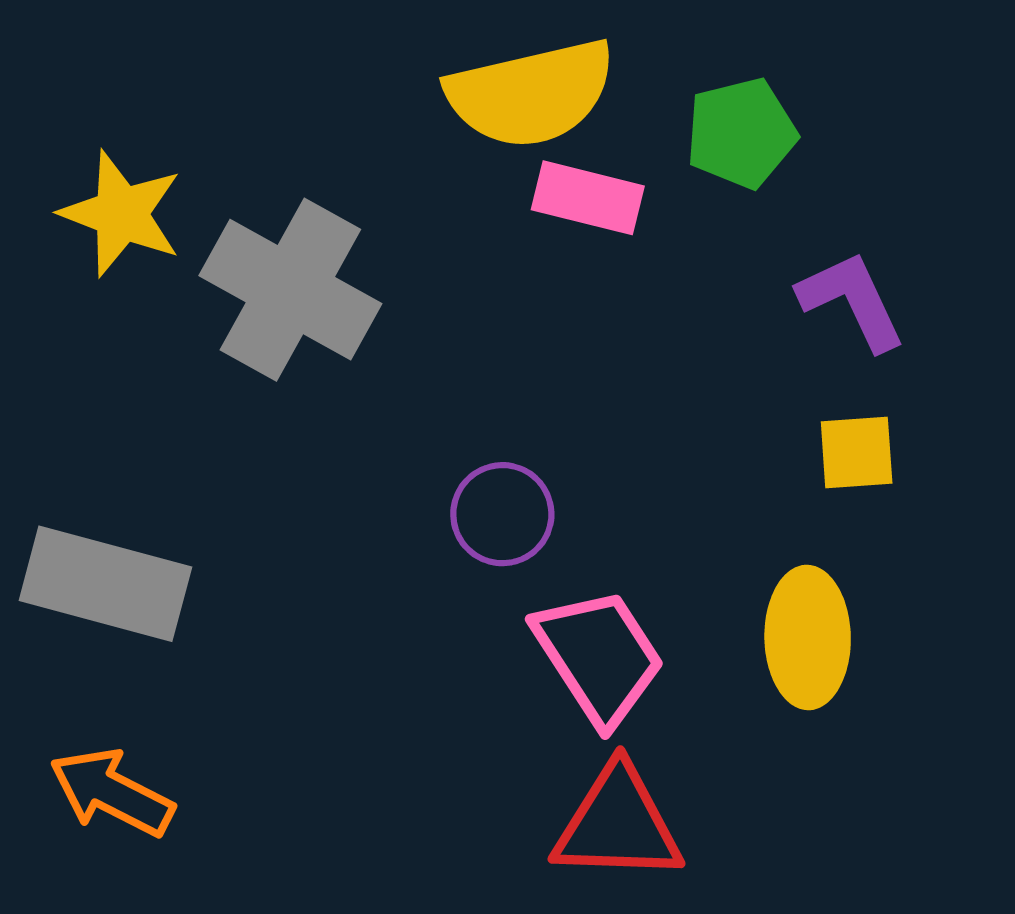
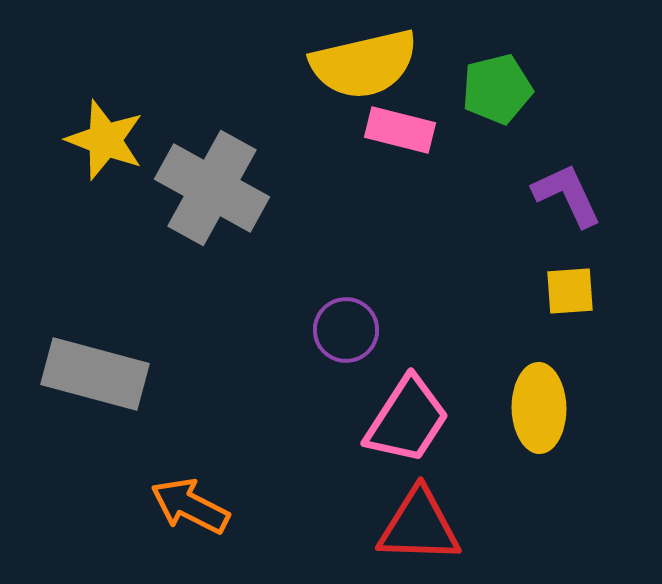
pink trapezoid: (599, 656) -> (407, 420), turned 66
orange arrow: (112, 792) -> (190, 506), moved

